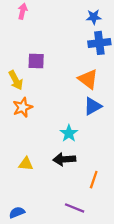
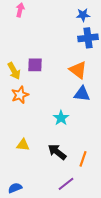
purple square: (36, 61) -> (35, 65), moved
blue triangle: (93, 106) -> (82, 94), turned 36
black arrow: (64, 159) -> (57, 152), moved, turned 42
purple line: (75, 208) -> (66, 184), turned -60

